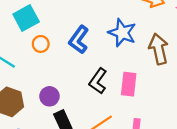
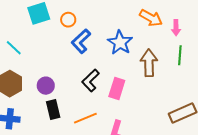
orange circle: (41, 44) -> (68, 20), moved

